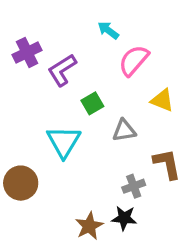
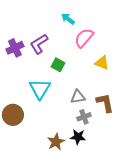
purple cross: (27, 53) -> (15, 48), moved
green square: (92, 103) -> (58, 65), turned -32
gray triangle: (124, 130) -> (78, 97), moved

